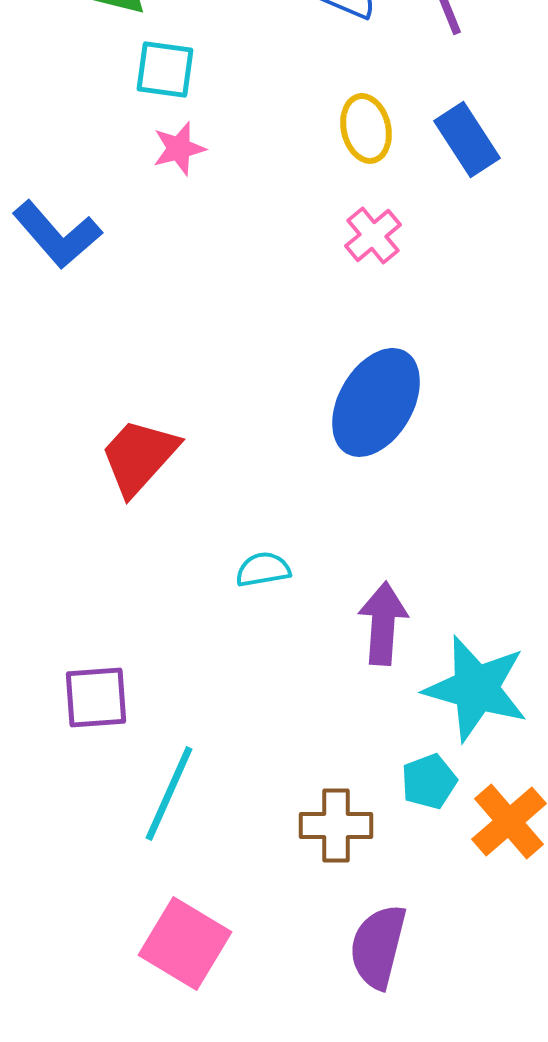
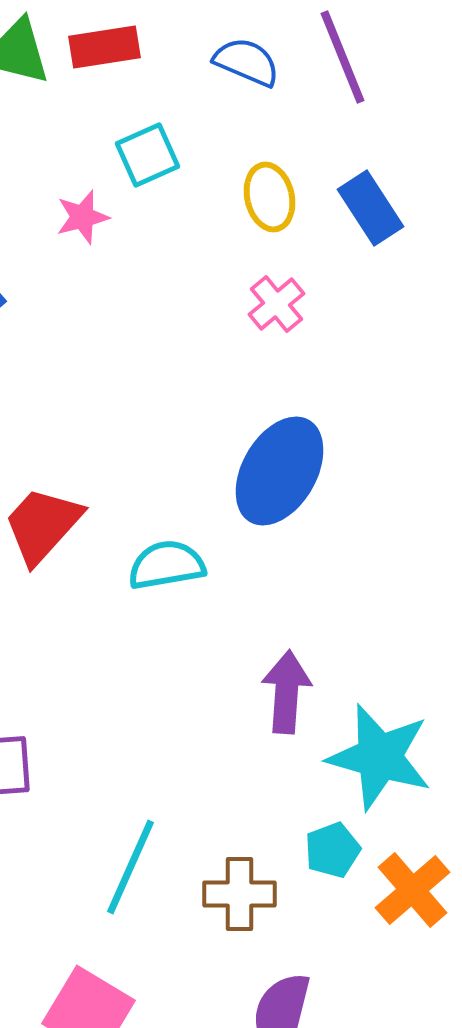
cyan square: (165, 69) -> (148, 155), moved, turned -32
cyan semicircle: (263, 569) -> (166, 565), moved, size x1.4
cyan line: (169, 793) -> (130, 867), moved

